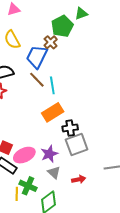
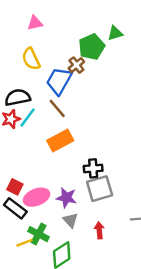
cyan line: (52, 85) -> (28, 117), moved, turned 42
orange rectangle: (53, 112) -> (60, 141), moved
purple star: (49, 154) -> (66, 198), turned 30
red arrow: (79, 179) -> (99, 230), turned -88
yellow line: (17, 194) -> (24, 243), turned 64

